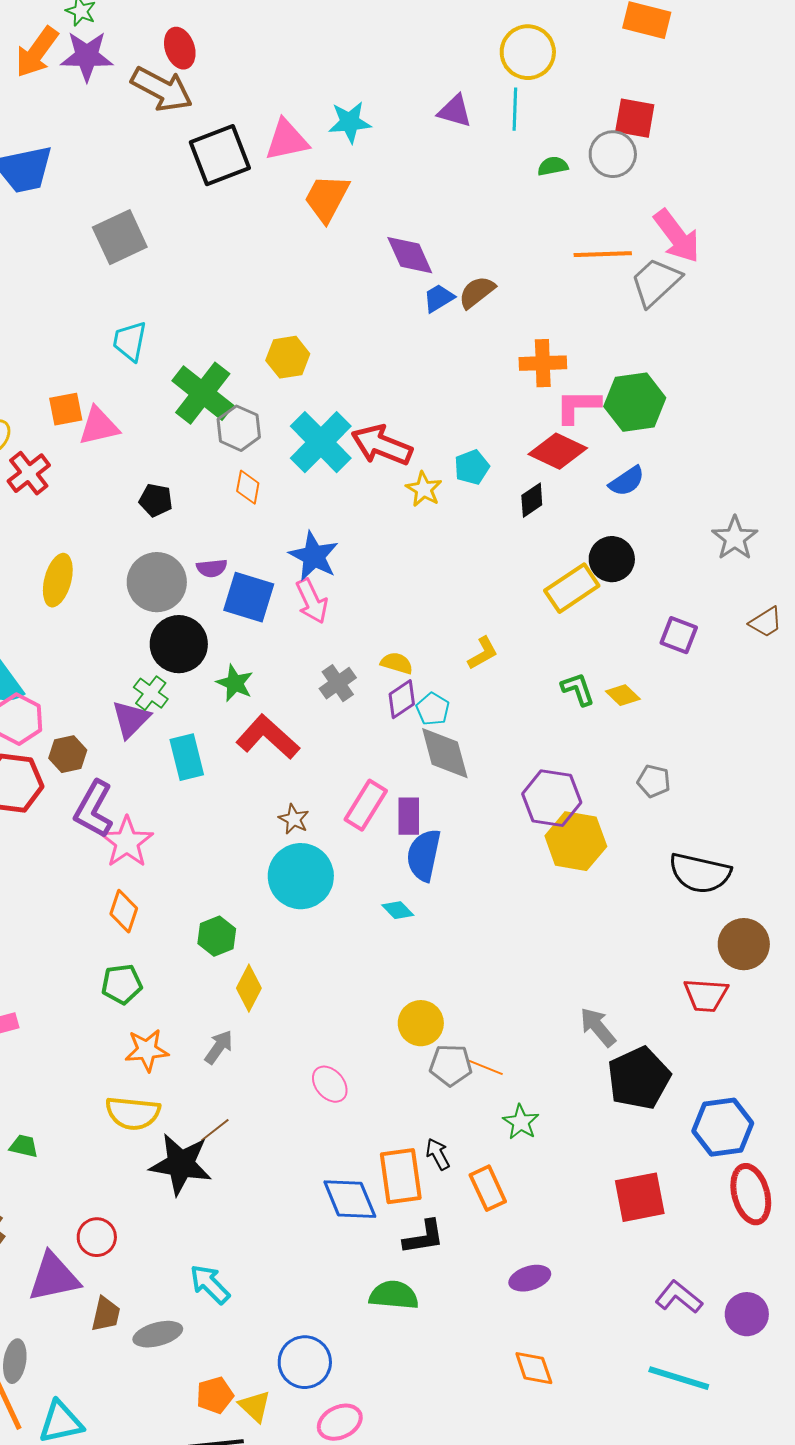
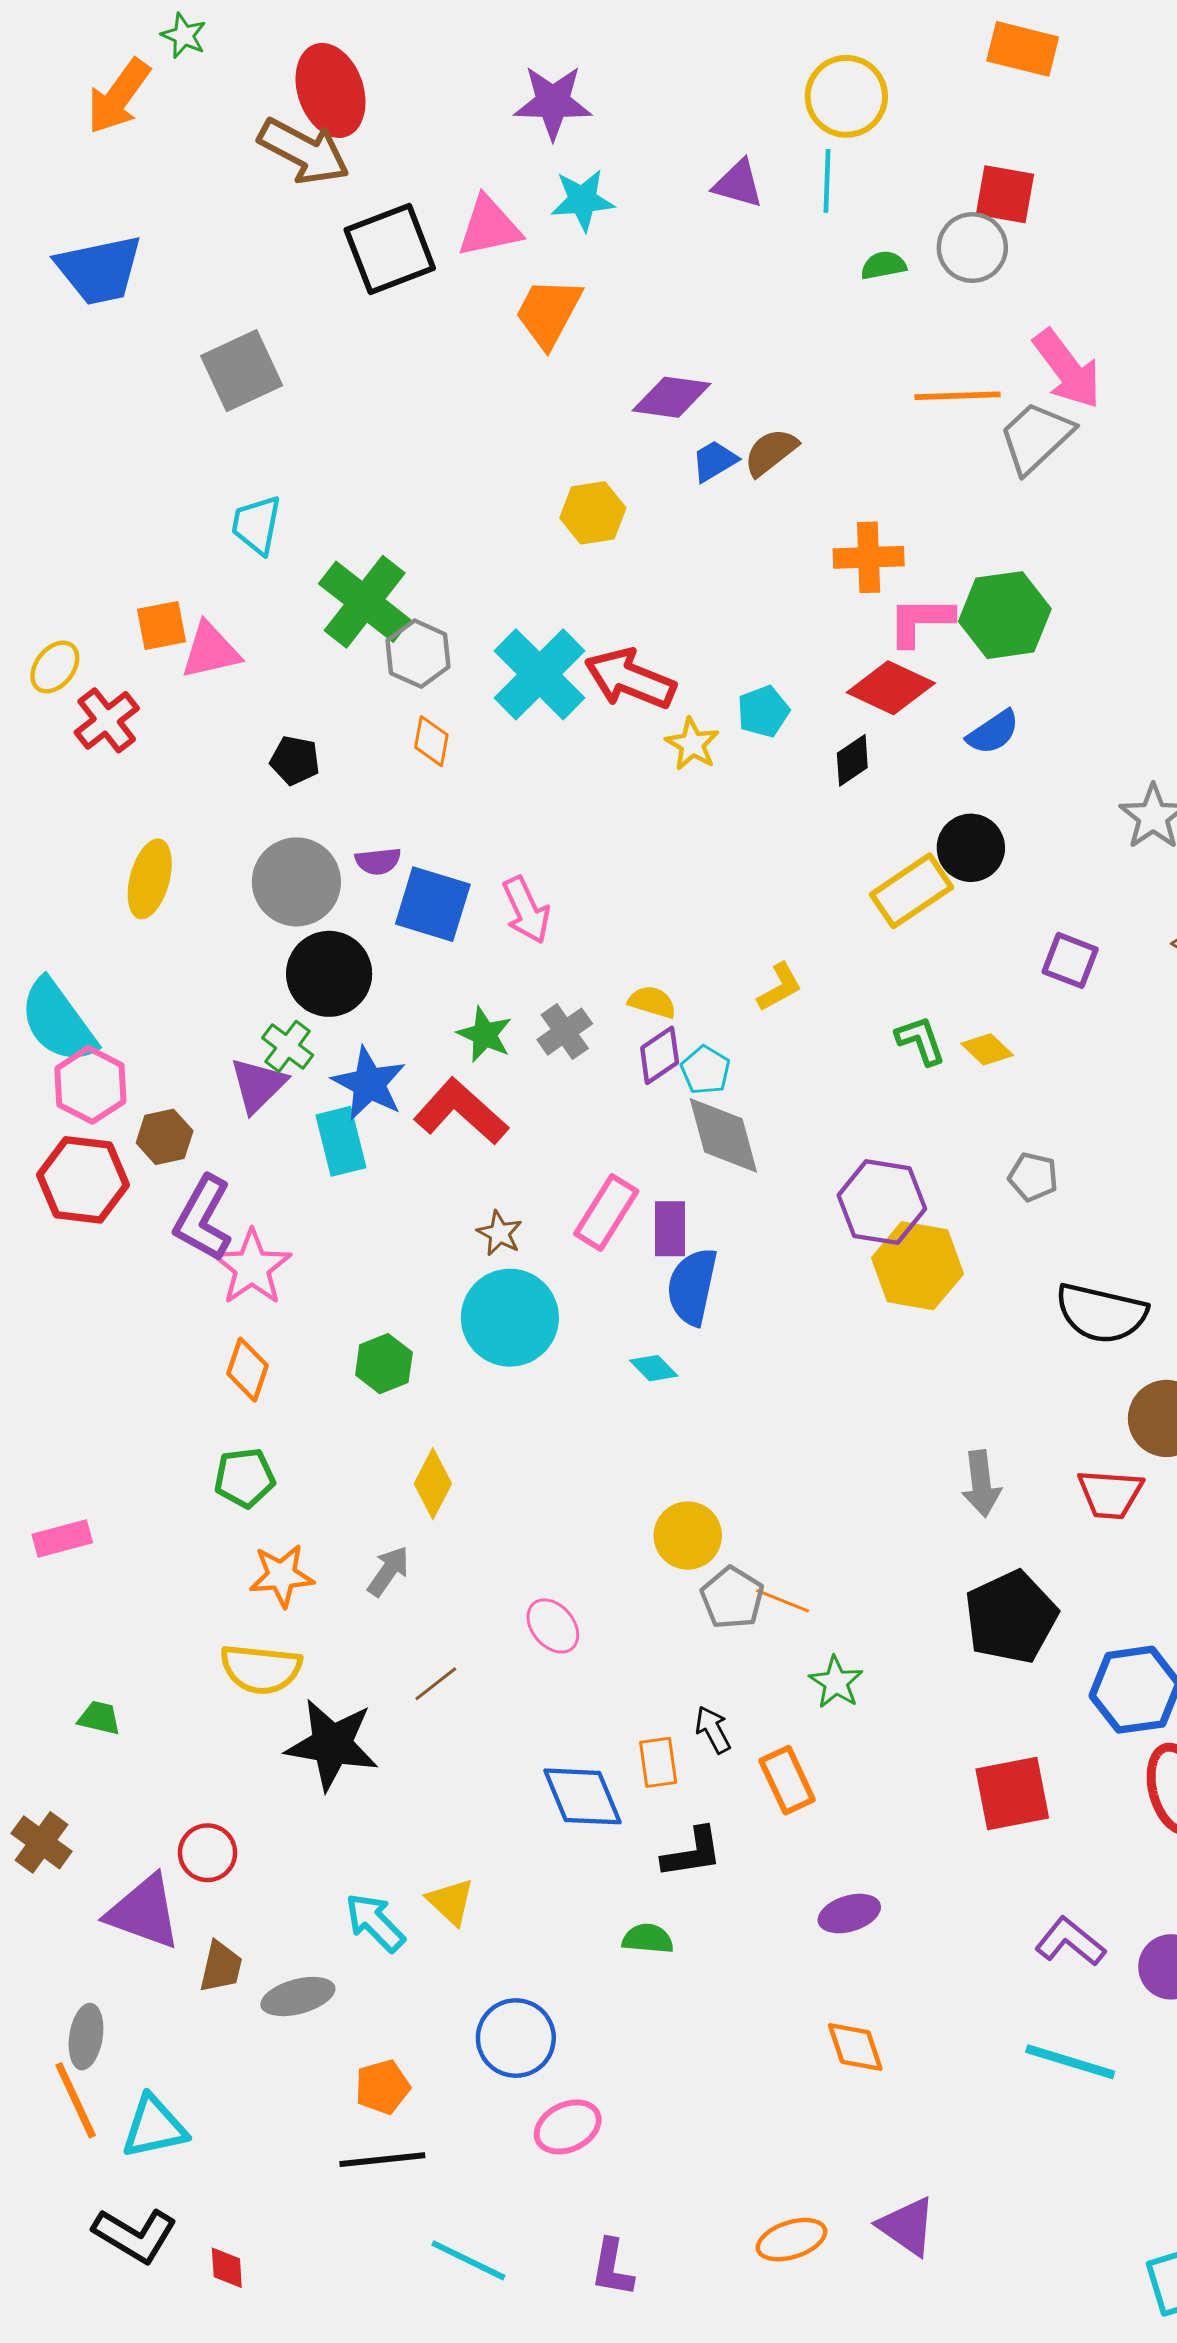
red ellipse: (180, 48) -> (331, 90), size x1.5
purple star: (87, 56) -> (553, 102), moved
purple diamond: (410, 255) -> (671, 397), turned -58
yellow hexagon: (288, 357) -> (593, 513), moved
blue star: (314, 556) -> (369, 1083), moved
green star: (235, 683) -> (485, 1035), moved
green hexagon: (217, 936) -> (384, 1364), moved
gray arrow: (598, 1027) -> (981, 1484), moved, turned -147
gray pentagon: (451, 1065) -> (732, 1598), turned 30
brown line: (215, 1130) -> (436, 1684), moved
orange rectangle: (401, 1176) -> (658, 1762), size x0.6
purple triangle: (54, 1277) -> (144, 1912), turned 32
green semicircle: (394, 1295) -> (648, 1939), size x0.7
yellow triangle: (255, 1406) -> (451, 1902), moved

